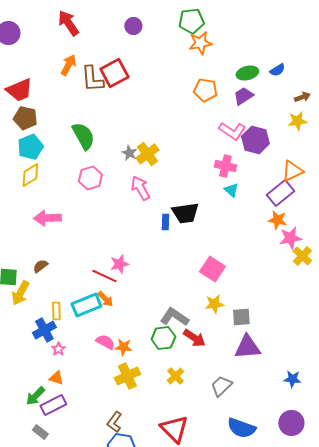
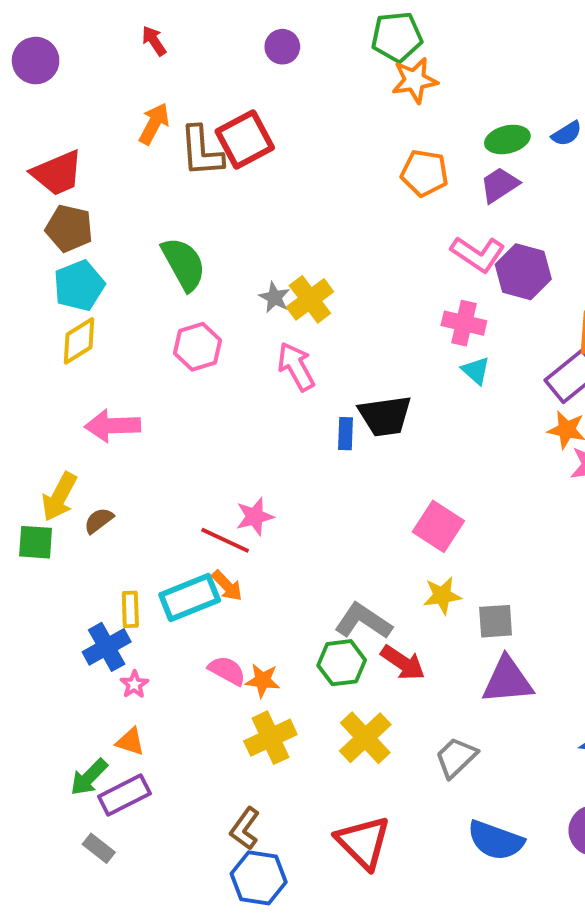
red arrow: (68, 23) -> (154, 41), size x0.6
yellow arrow: (20, 293) -> (59, 497), moved
yellow cross: (175, 376) -> (365, 738), size x1.5

